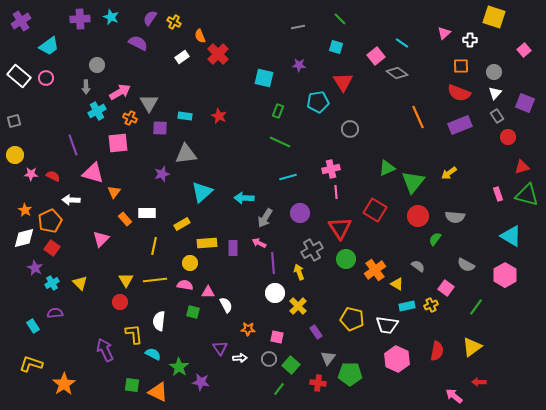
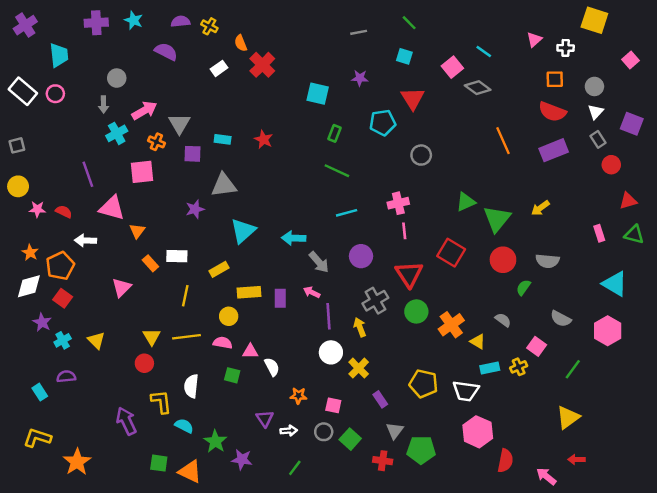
purple semicircle: (150, 18) -> (180, 21), turned 49
cyan trapezoid: (49, 46) -> (59, 55), turned -60
green triangle: (527, 195) -> (634, 234), size x0.7
gray arrow: (265, 218) -> (319, 262), turned -72
red semicircle: (437, 351) -> (505, 461), moved
green line: (279, 389) -> (295, 468), moved

